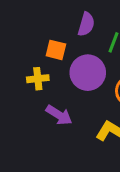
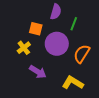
yellow cross: (38, 79) -> (24, 48), turned -32

